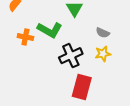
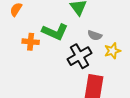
gray semicircle: (103, 33) -> (95, 35), moved

